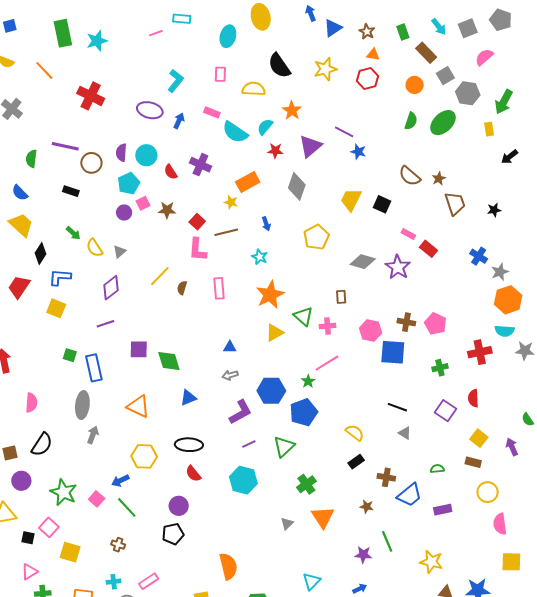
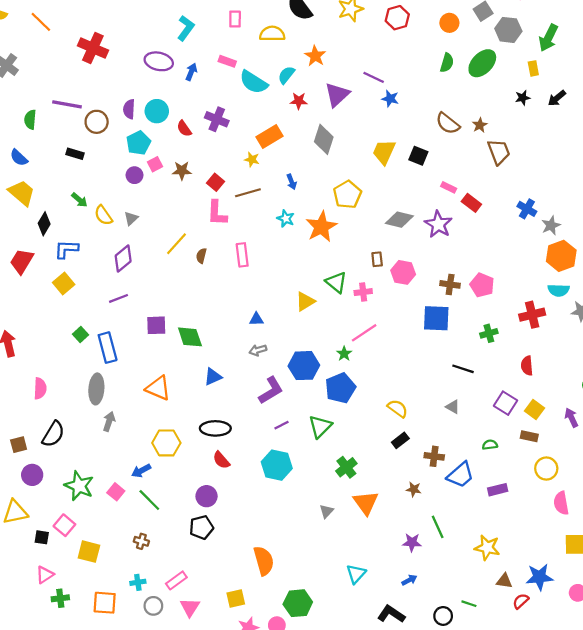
black star: (494, 210) -> (523, 98), moved
orange star: (270, 295) -> (321, 227), moved
yellow square: (56, 308) -> (64, 283), turned 30
pink hexagon: (371, 330) -> (403, 272), moved
green square: (70, 355) -> (80, 335), turned 32
black line: (397, 407) -> (463, 369), moved
purple square: (446, 411) -> (506, 403), moved

